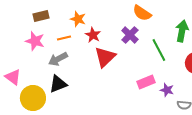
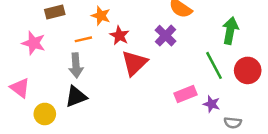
pink star: (35, 41) -> (34, 43), moved
green line: (159, 50) -> (214, 65), moved
gray arrow: (58, 59) -> (76, 65), turned -66
yellow circle: (33, 98) -> (45, 114), size x0.7

